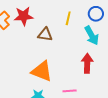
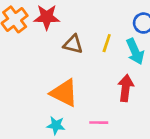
yellow line: (68, 18) -> (107, 43), moved

